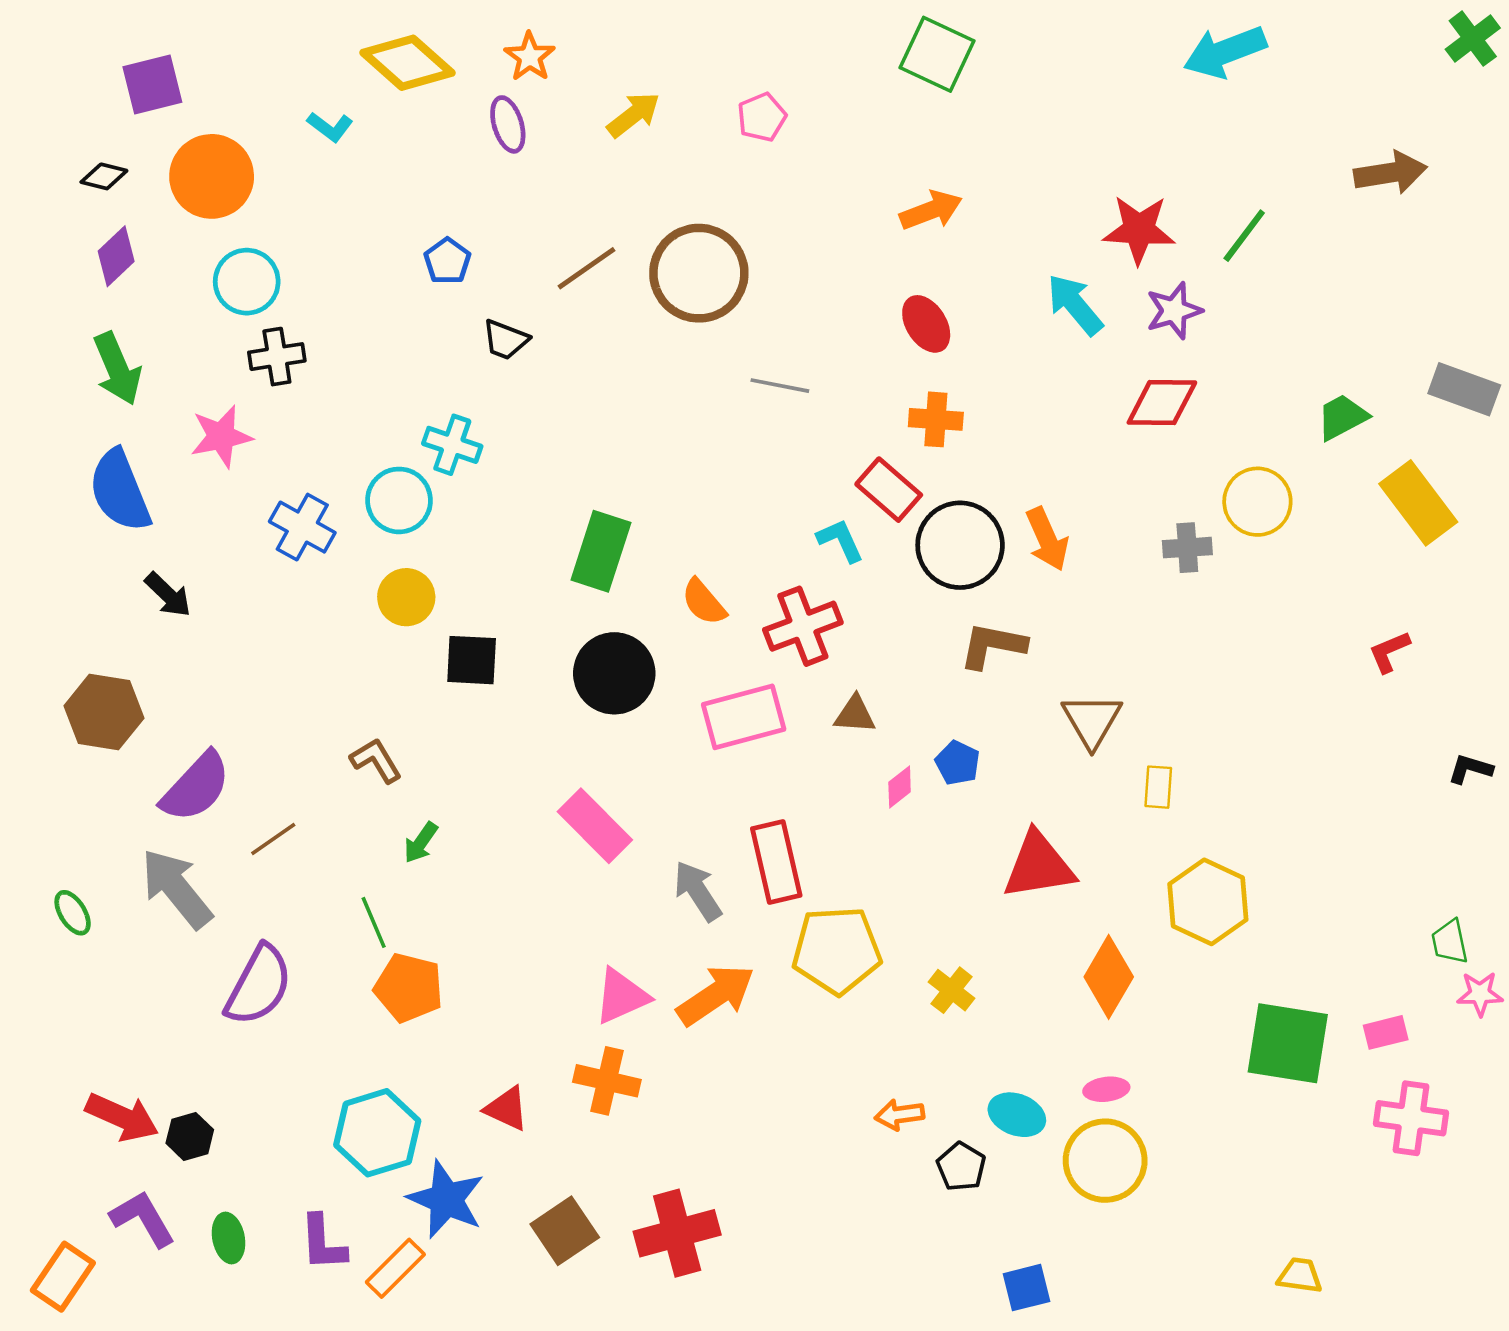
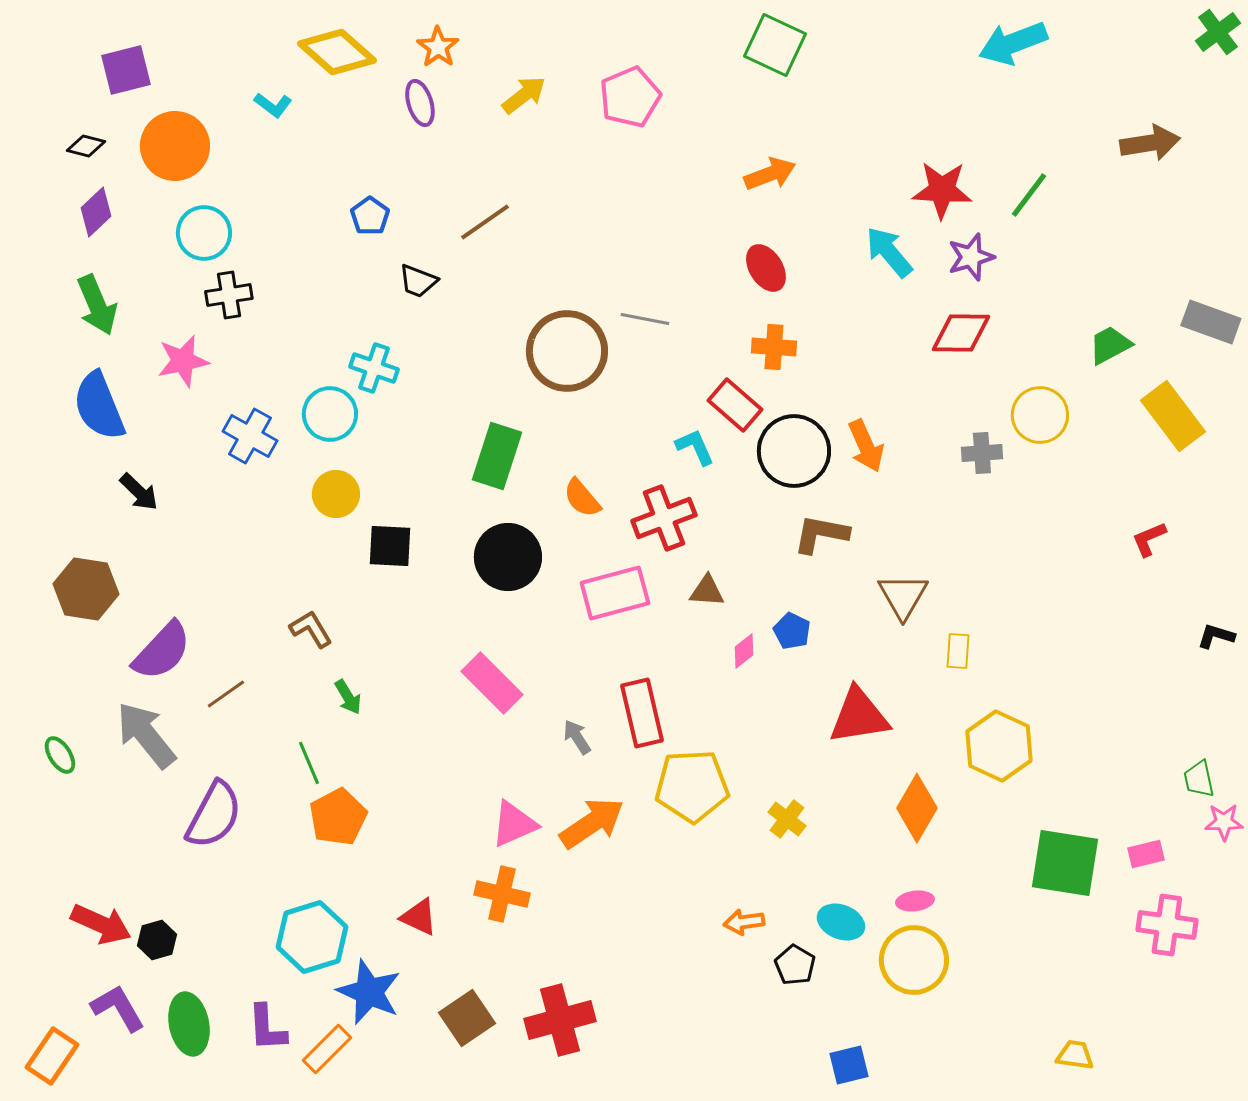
pink pentagon: (762, 117) -> (630, 97), size x1.5
brown circle: (699, 273) -> (567, 351), moved
green arrow: (421, 843) -> (348, 697), turned -66
gray arrow: (698, 891) -> (577, 737), size x0.7
orange pentagon: (409, 988) -> (338, 817), turned 30
green ellipse: (229, 1238) -> (189, 1024), size x1.5

